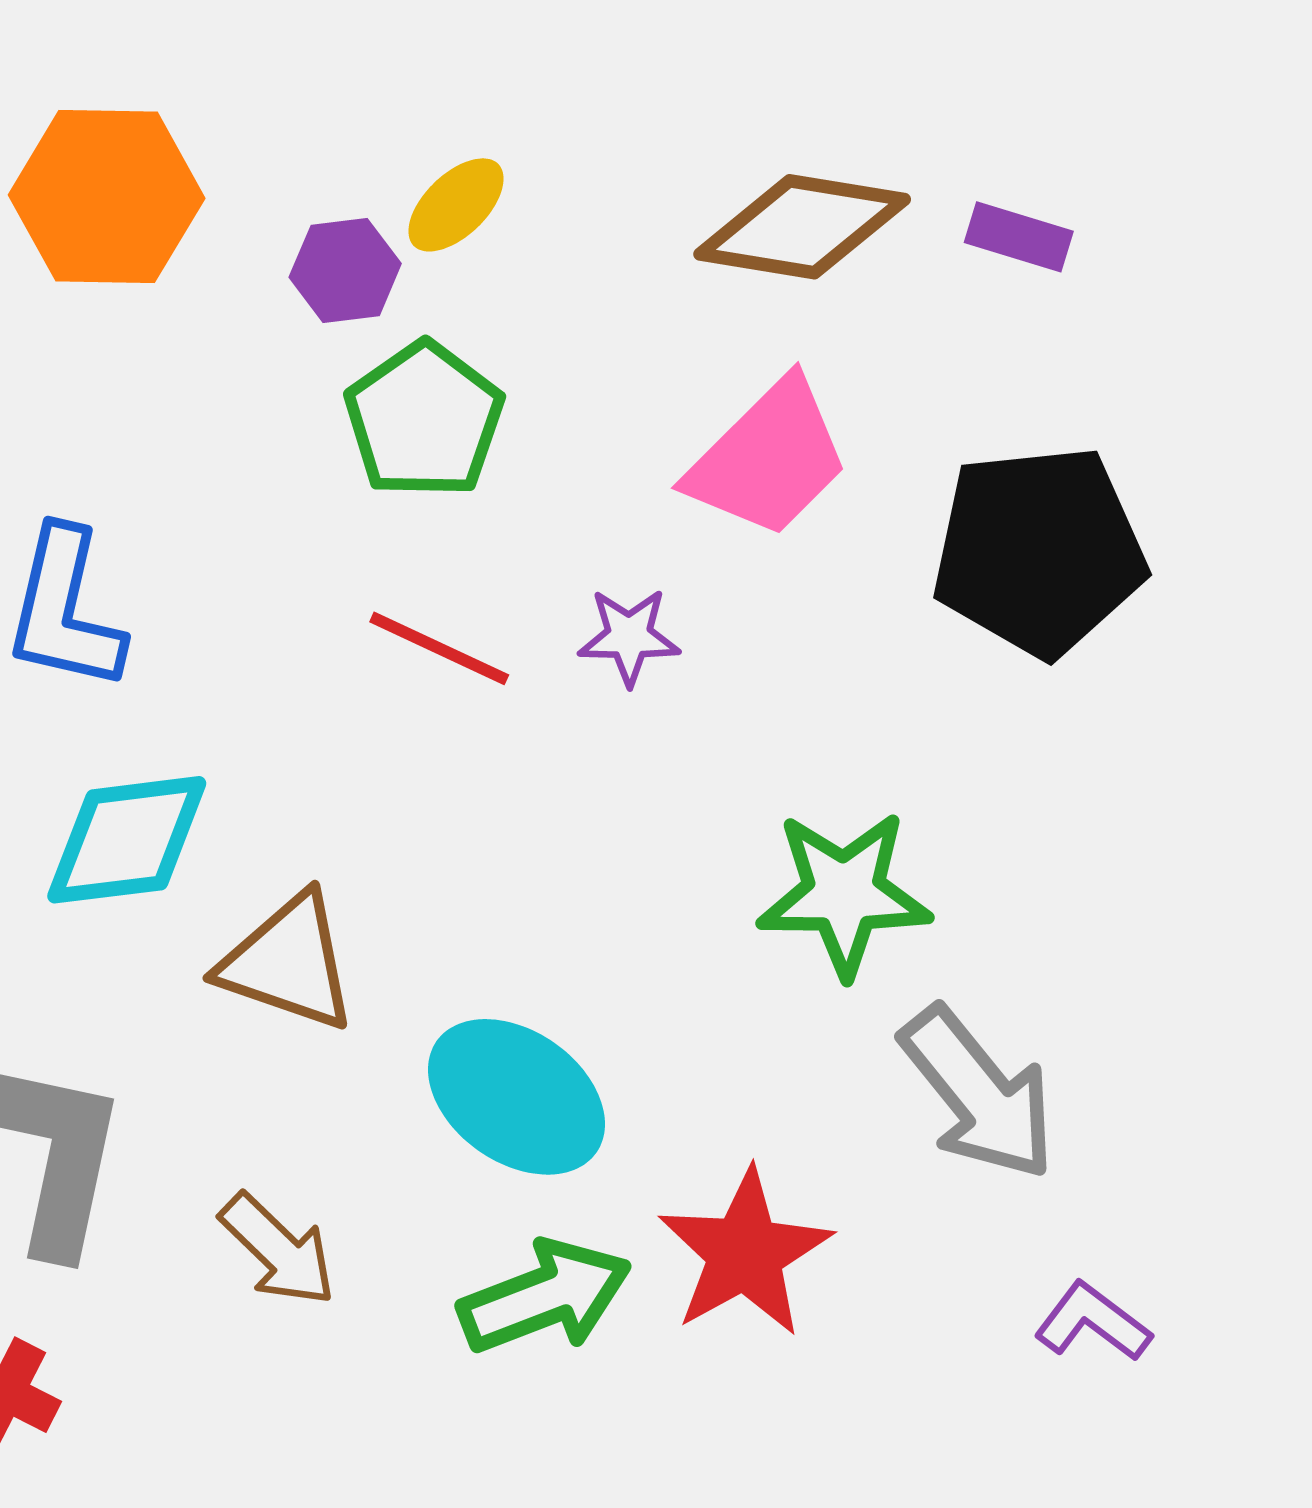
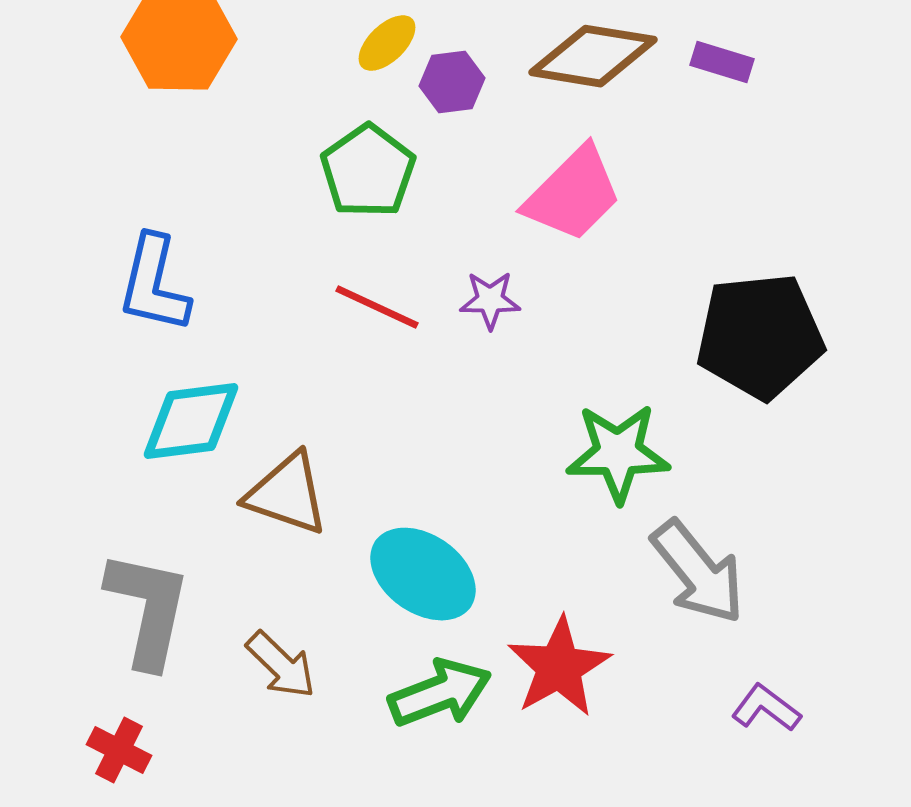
purple hexagon: (345, 270) -> (452, 82), moved
black pentagon: (1039, 551) -> (760, 336), moved

